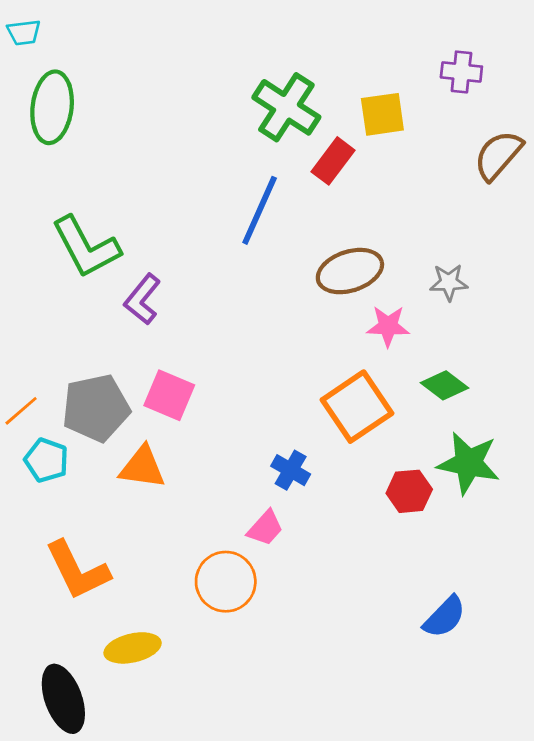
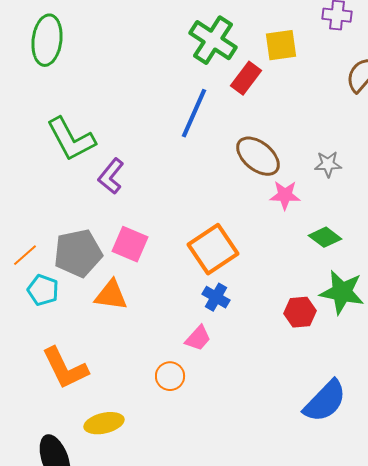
brown ellipse: (350, 271) -> (258, 156), turned 57
orange square: (357, 407) -> (213, 249), moved
orange circle: (226, 582) -> (170, 376), size x0.7
blue semicircle: (445, 617) -> (325, 401), size x1.4

